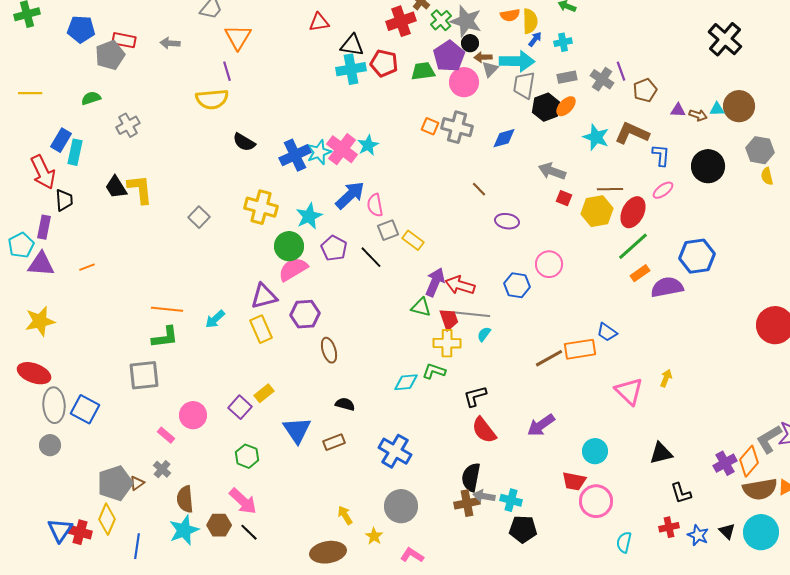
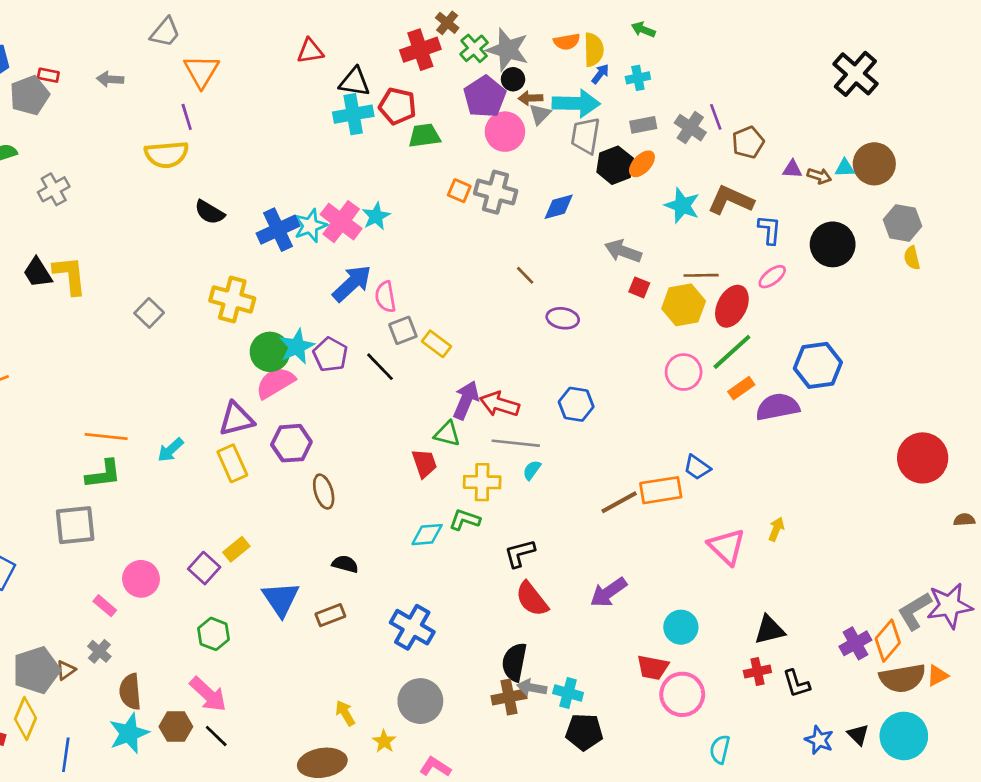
red rectangle: (124, 40) -> (48, 75), size x0.7
green trapezoid: (423, 71) -> (424, 136), moved
cyan star: (309, 216) -> (297, 346), moved
pink circle: (549, 264) -> (684, 372), moved
red trapezoid: (449, 319) -> (424, 463), moved
red cross: (669, 527) -> (757, 671), moved

